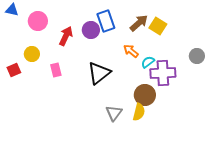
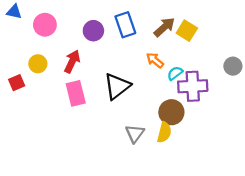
purple circle: (91, 30) -> (93, 31), moved
red arrow: (66, 36) -> (72, 61), moved
pink rectangle: (56, 70) -> (76, 93), moved, size x1.5

